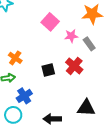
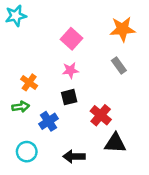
pink star: (71, 36) -> (70, 70), moved
red cross: (74, 66) -> (101, 115), moved
blue cross: (24, 96) -> (49, 121), moved

